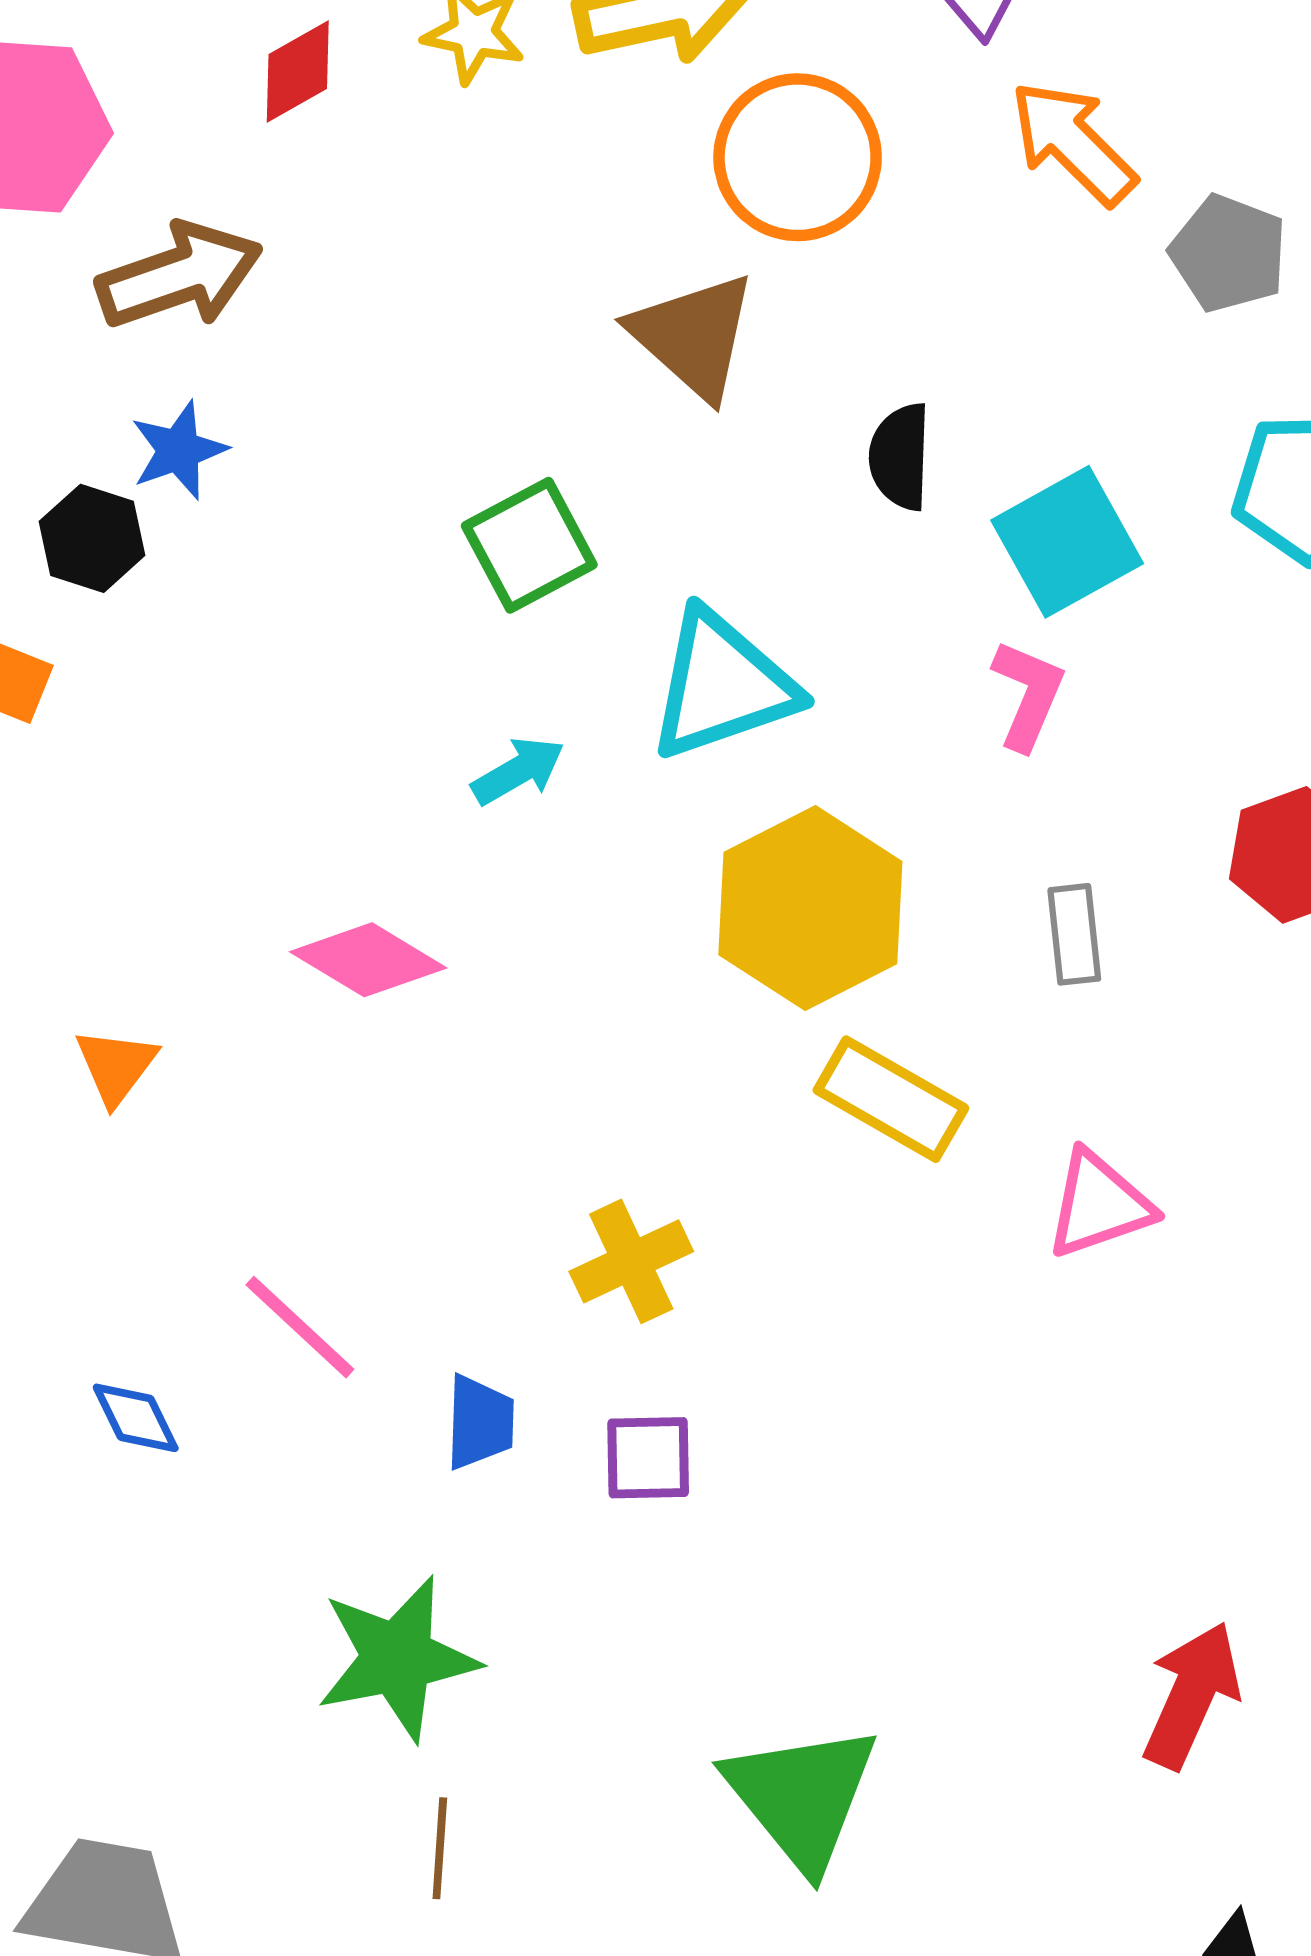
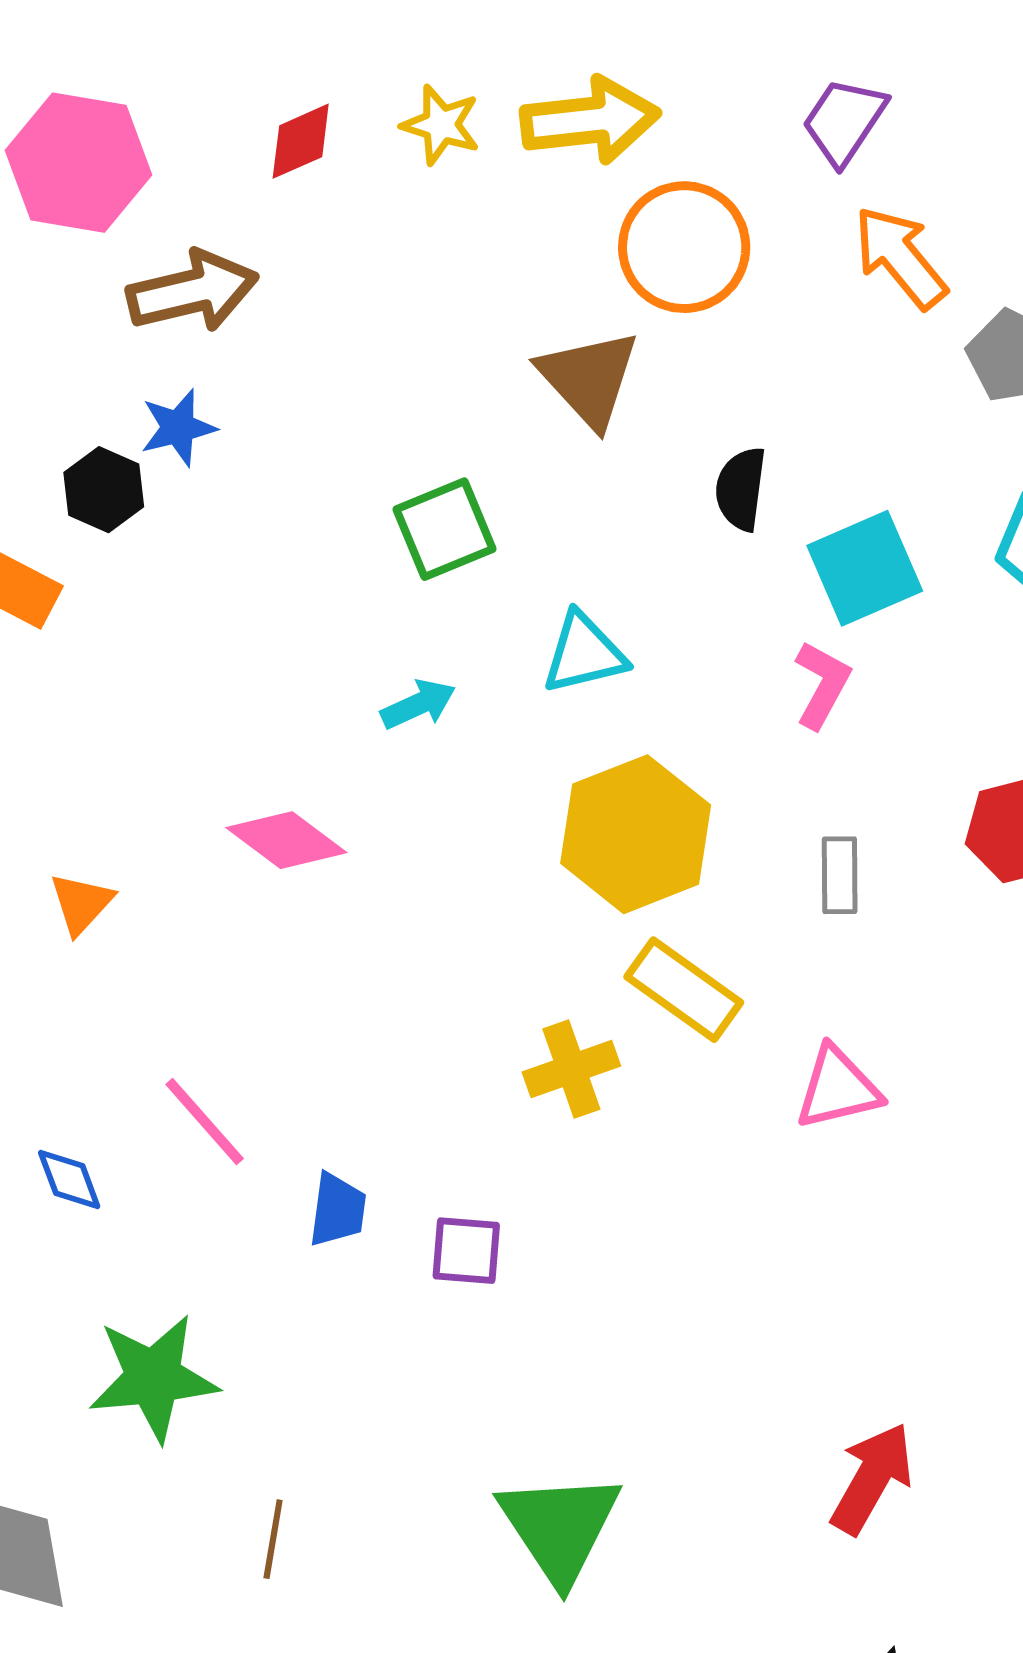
cyan triangle: (722, 685) -> (584, 653), size x0.7
yellow cross: (631, 1261) -> (571, 1069), moved
green star: (397, 1658) -> (153, 1378), moved

